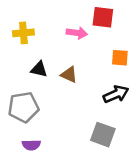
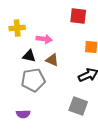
pink arrow: (77, 33) -> (44, 39), moved
gray pentagon: (23, 107) -> (33, 80), moved

